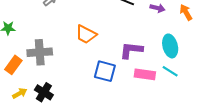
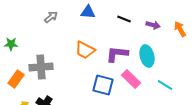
cyan ellipse: (170, 46) -> (147, 56), moved
purple L-shape: (131, 50) -> (117, 54), moved
pink rectangle: (145, 74) -> (131, 79), moved, turned 36

